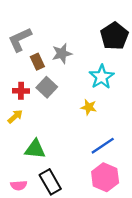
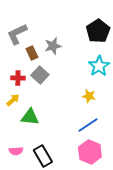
cyan star: (102, 77) -> (99, 66), moved
yellow star: (89, 107) -> (89, 96), moved
green triangle: (35, 149) -> (30, 117), moved
pink semicircle: (19, 185) -> (16, 151), moved

